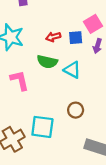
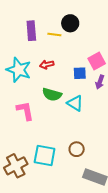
red arrow: (53, 37) -> (47, 65), moved
brown circle: (76, 110) -> (77, 149), moved

